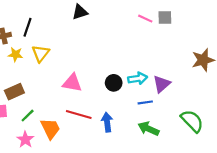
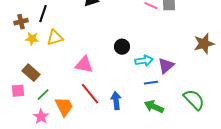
yellow triangle: (41, 53) -> (55, 38), turned 36
black circle: (114, 83) -> (122, 47), moved
brown rectangle: (14, 92) -> (31, 73), turned 66
red line: (79, 114) -> (90, 94), turned 35

